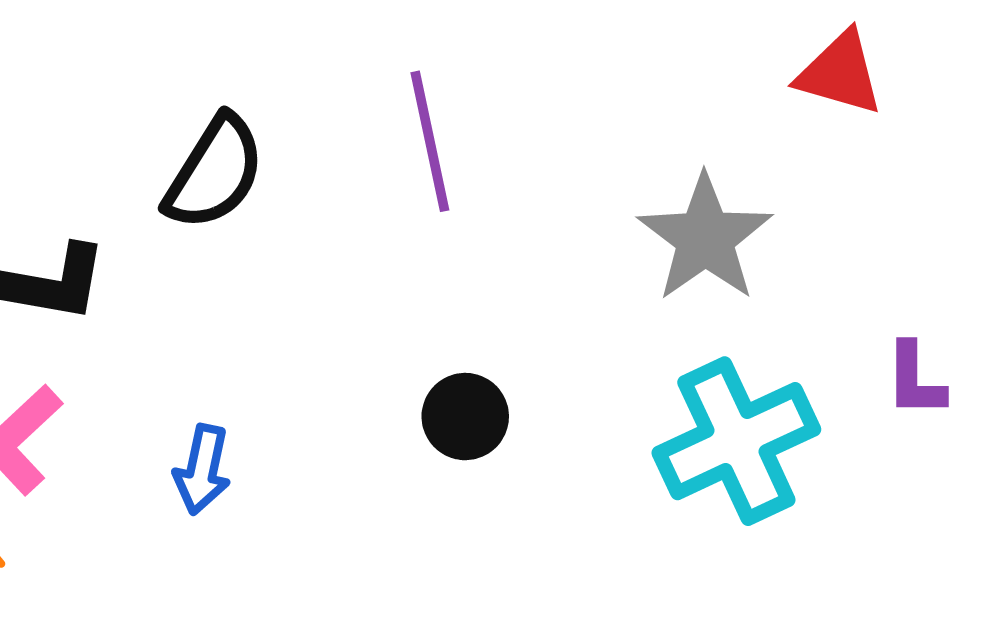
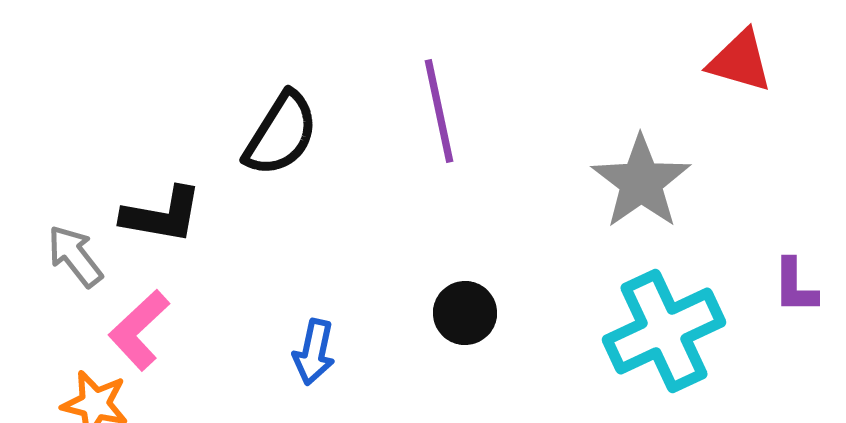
blue arrow: (202, 470) -> (314, 352), moved

